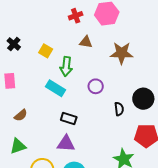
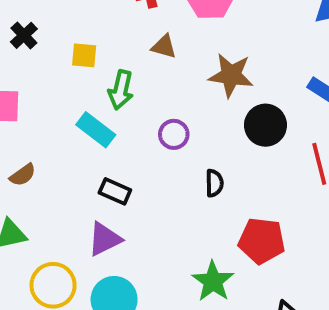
yellow square: (46, 51) -> (84, 55), turned -32
black circle: (143, 99) -> (265, 125), moved
purple triangle: (66, 143) -> (105, 239), turned -36

